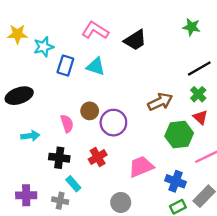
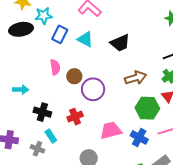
black trapezoid: (135, 40) -> (120, 43), moved
black ellipse: (19, 96) -> (21, 29), moved
pink semicircle: (67, 124) -> (55, 67), moved
blue cross: (176, 181) -> (139, 137), moved

